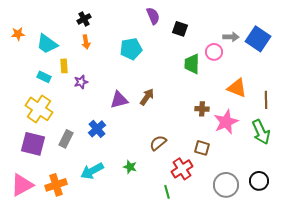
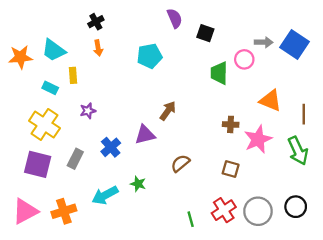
orange star: (18, 34) -> (20, 57), moved, size x1.5
purple star: (81, 82) -> (88, 111), moved
purple triangle: (119, 100) -> (145, 135), moved
green star: (130, 167) -> (138, 184), moved
red cross: (182, 169) -> (224, 210), moved

